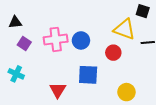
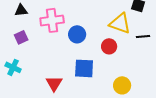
black triangle: (15, 22) -> (21, 10), moved
pink cross: (56, 39) -> (52, 20), moved
purple square: (24, 44) -> (21, 37), turned 32

